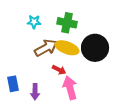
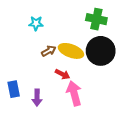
green cross: (67, 23) -> (96, 19), moved
brown arrow: (46, 48) -> (49, 51), size x0.6

